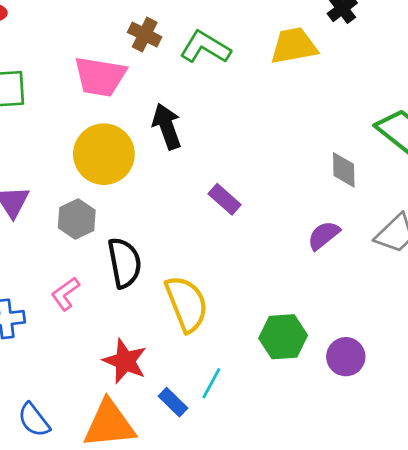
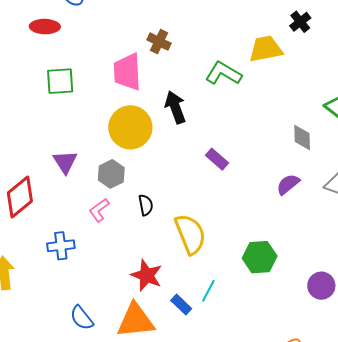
green L-shape: (205, 47) -> (223, 73), moved
pink trapezoid: (100, 77) -> (127, 72), turned 78
black semicircle: (124, 263) -> (146, 205), size x0.6
pink L-shape: (65, 294) -> (99, 210), moved
purple circle: (346, 357) -> (321, 286), moved

